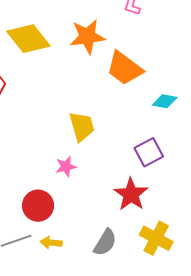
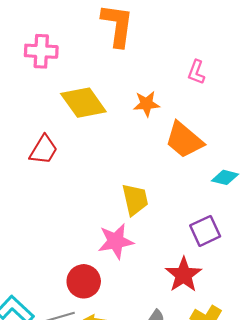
orange star: (87, 36) -> (146, 104), size x0.7
pink star: (66, 167) -> (116, 241), size x1.6

